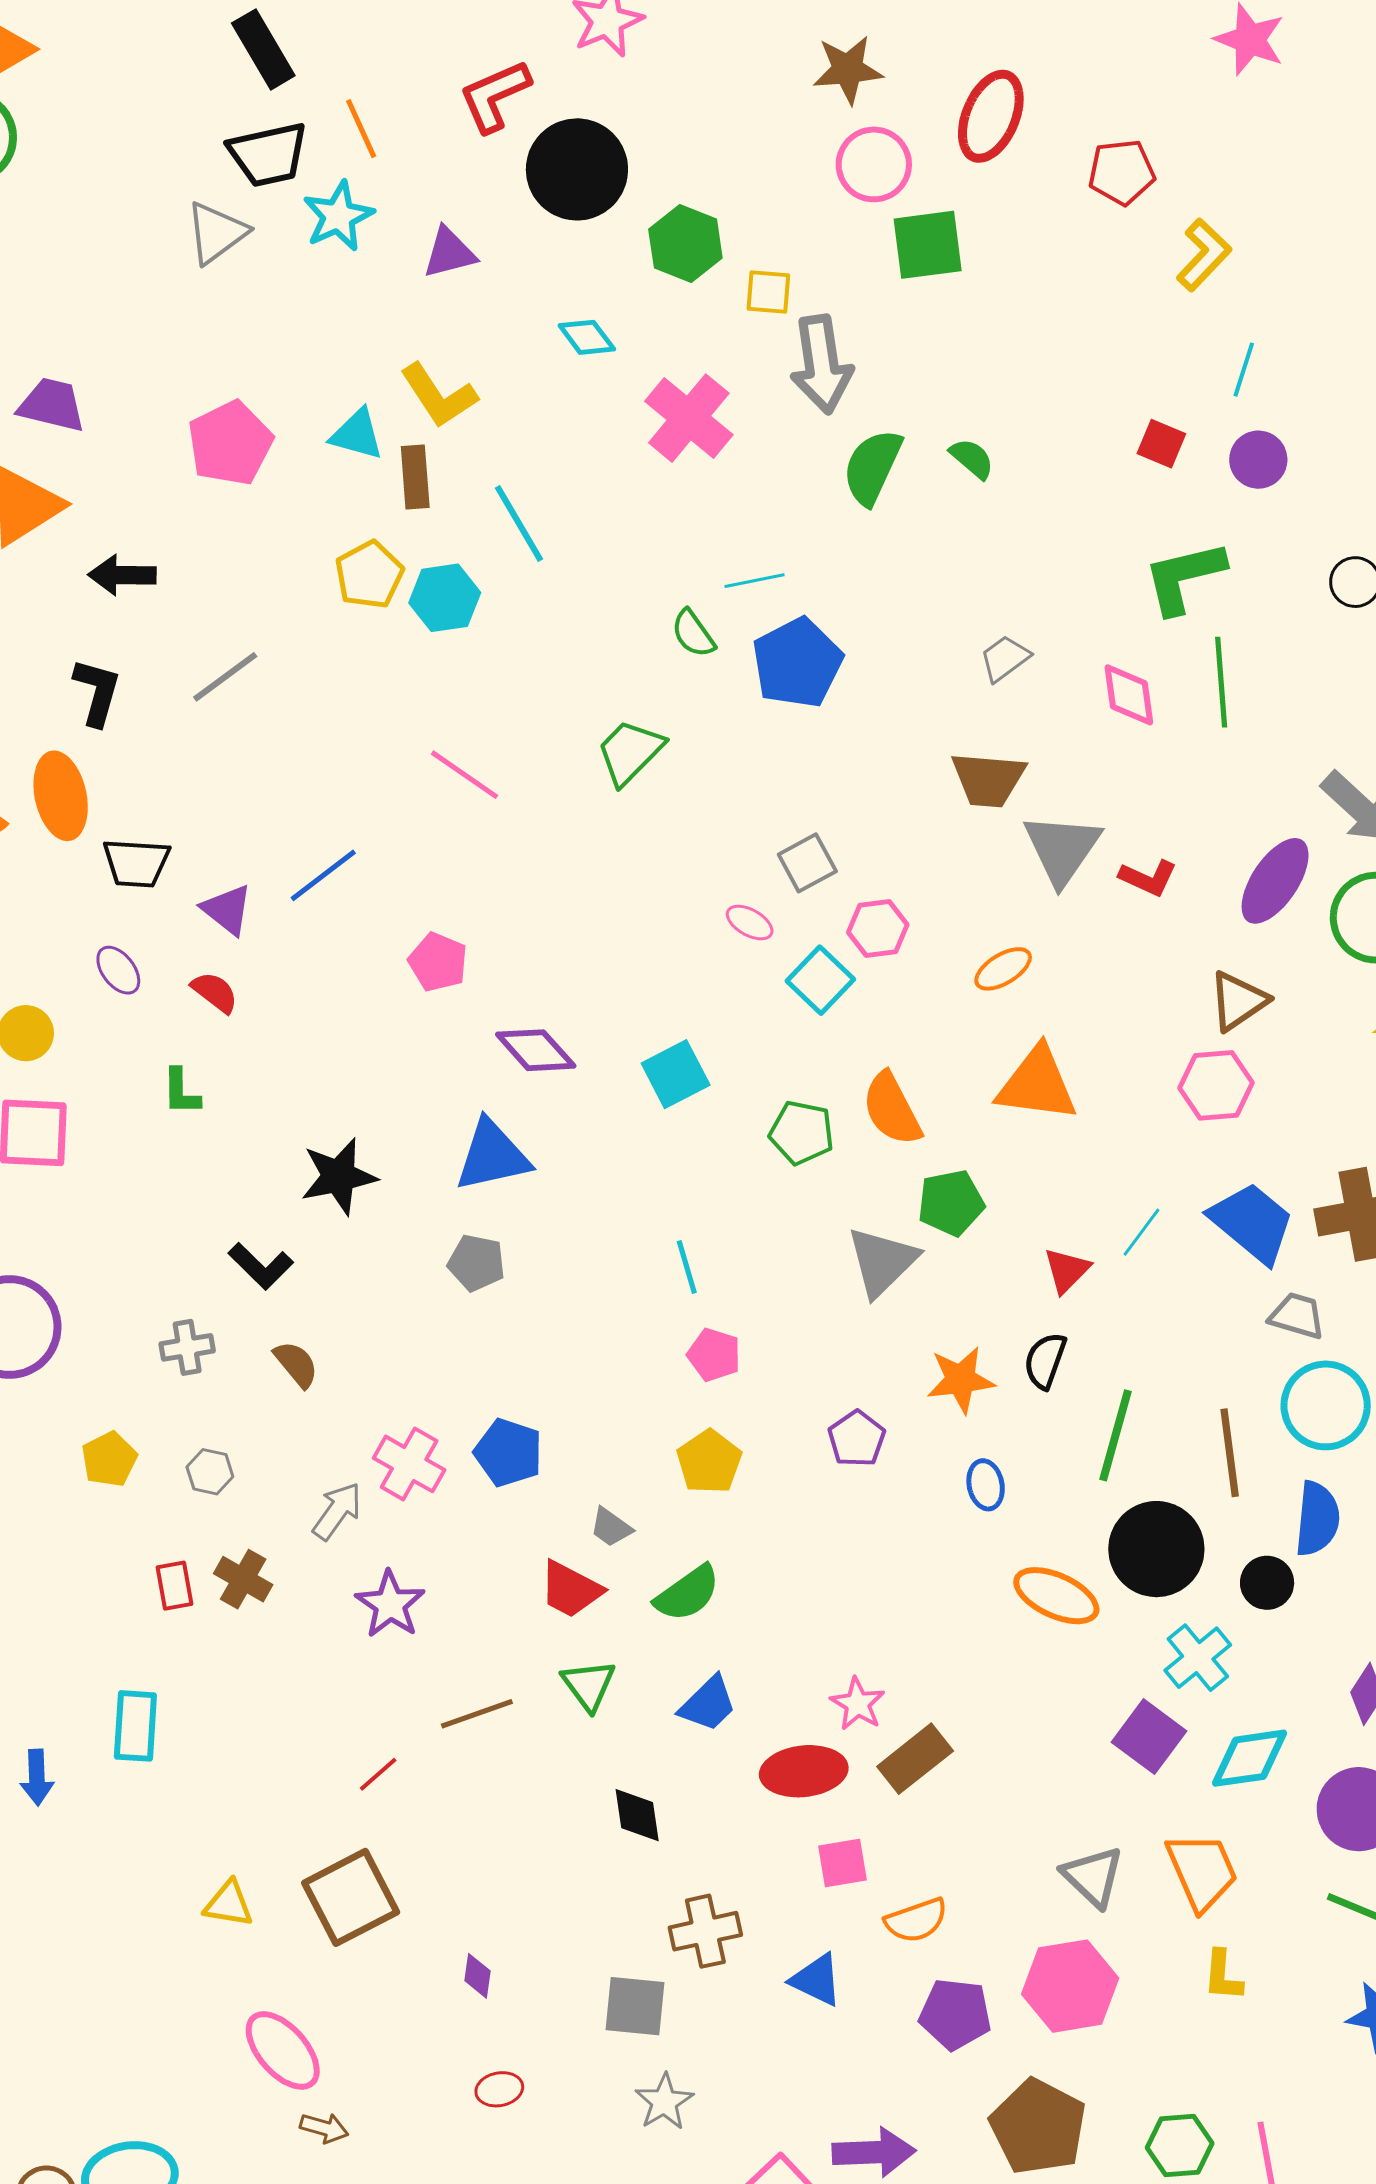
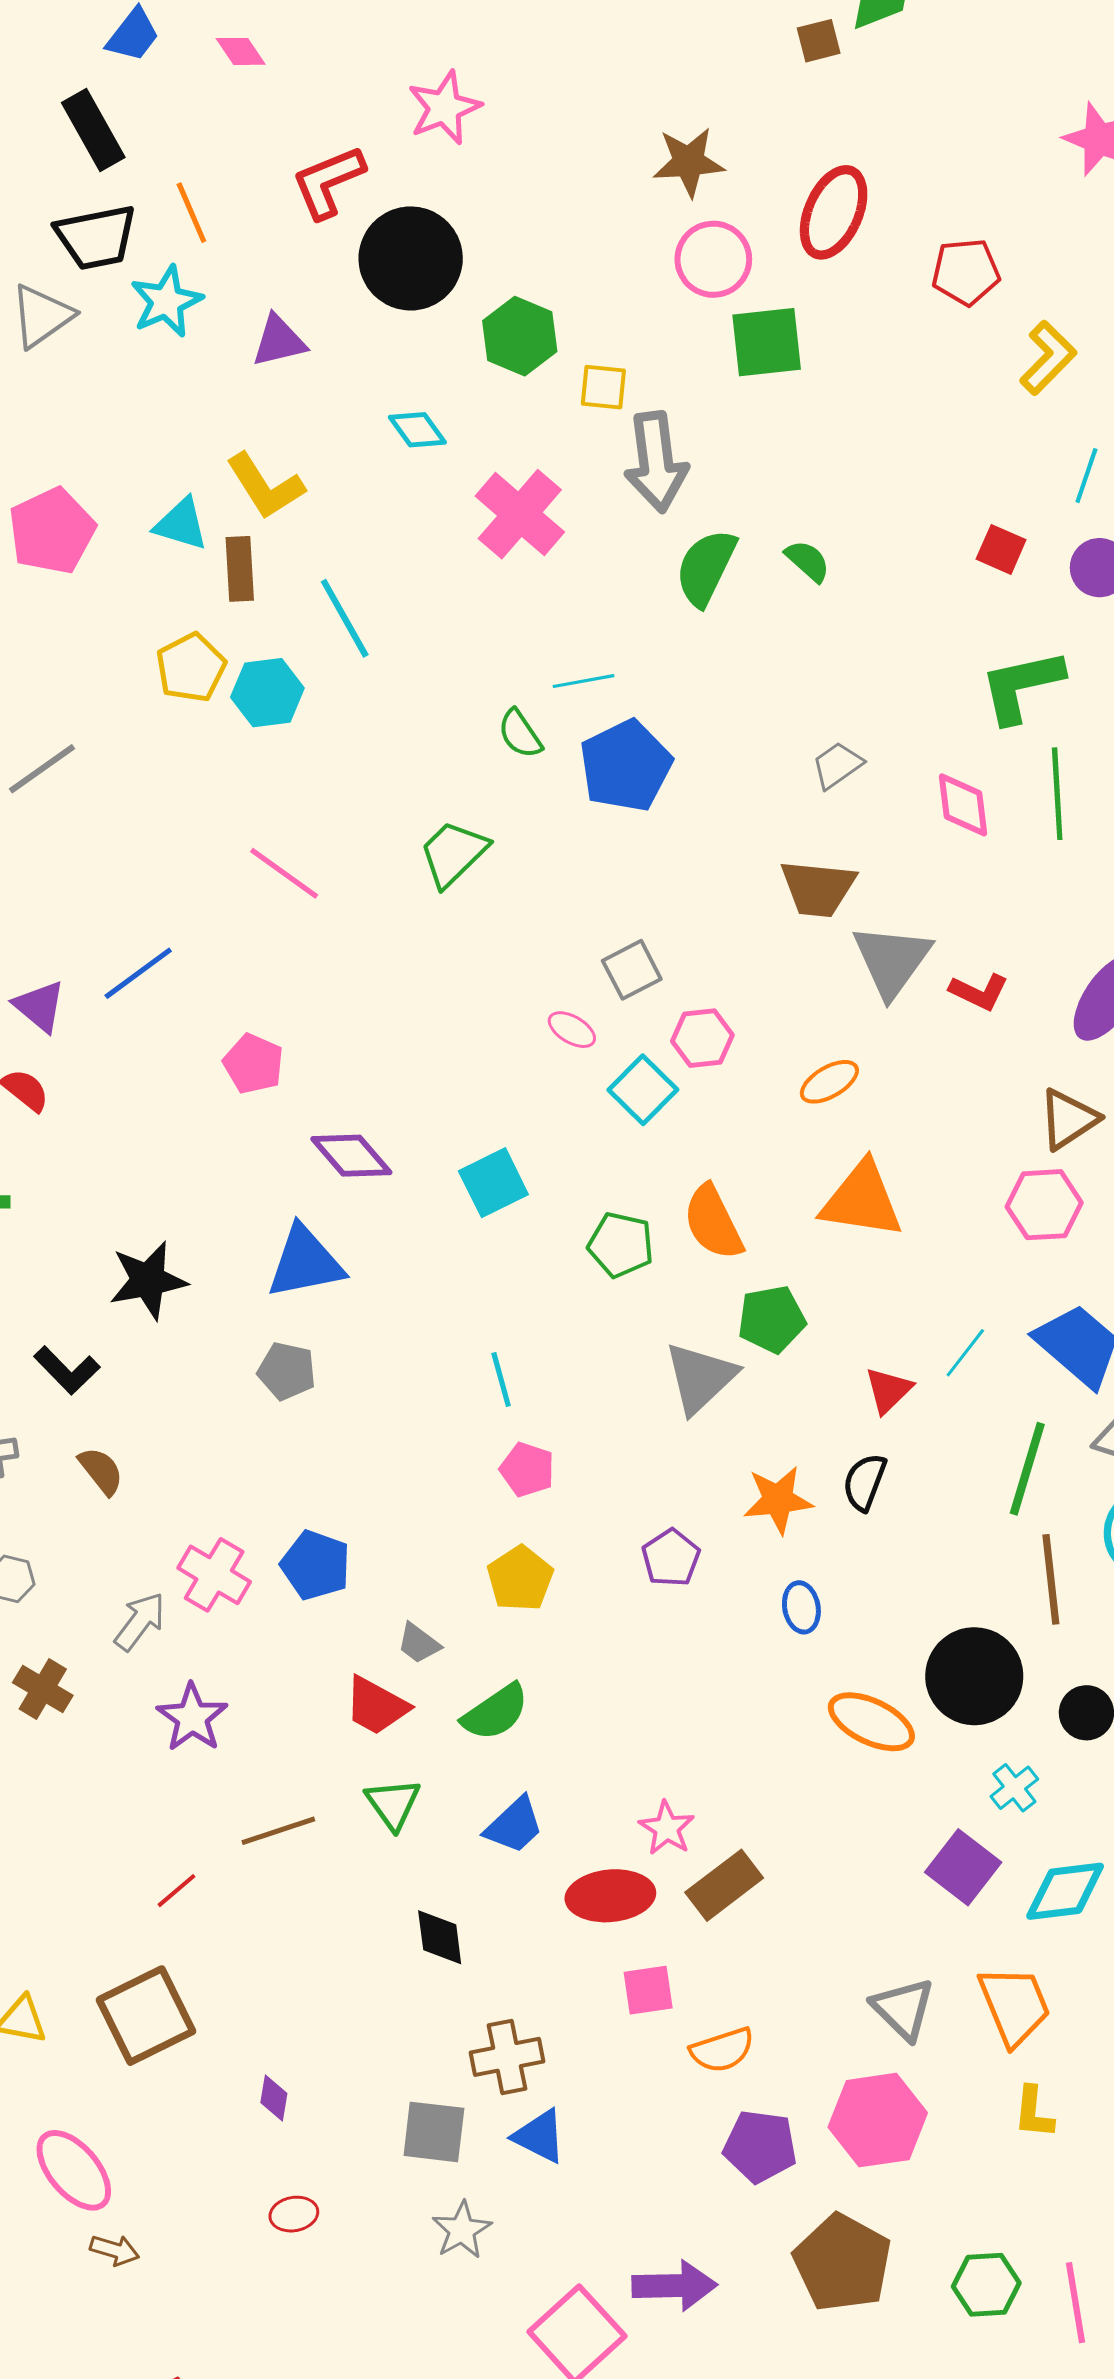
green line: (1116, 1435) -> (1027, 1469), moved
cyan cross: (1198, 1658) -> (1014, 1788), size x0.7
blue triangle: (816, 1980) -> (540, 2136), moved

